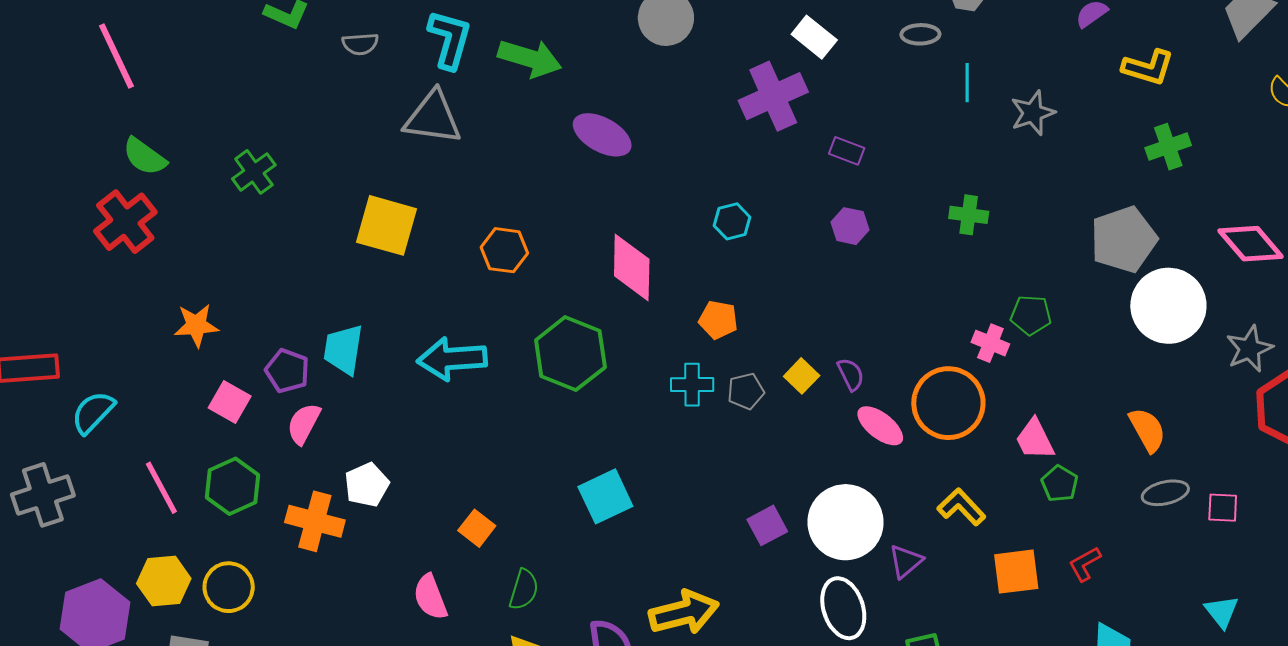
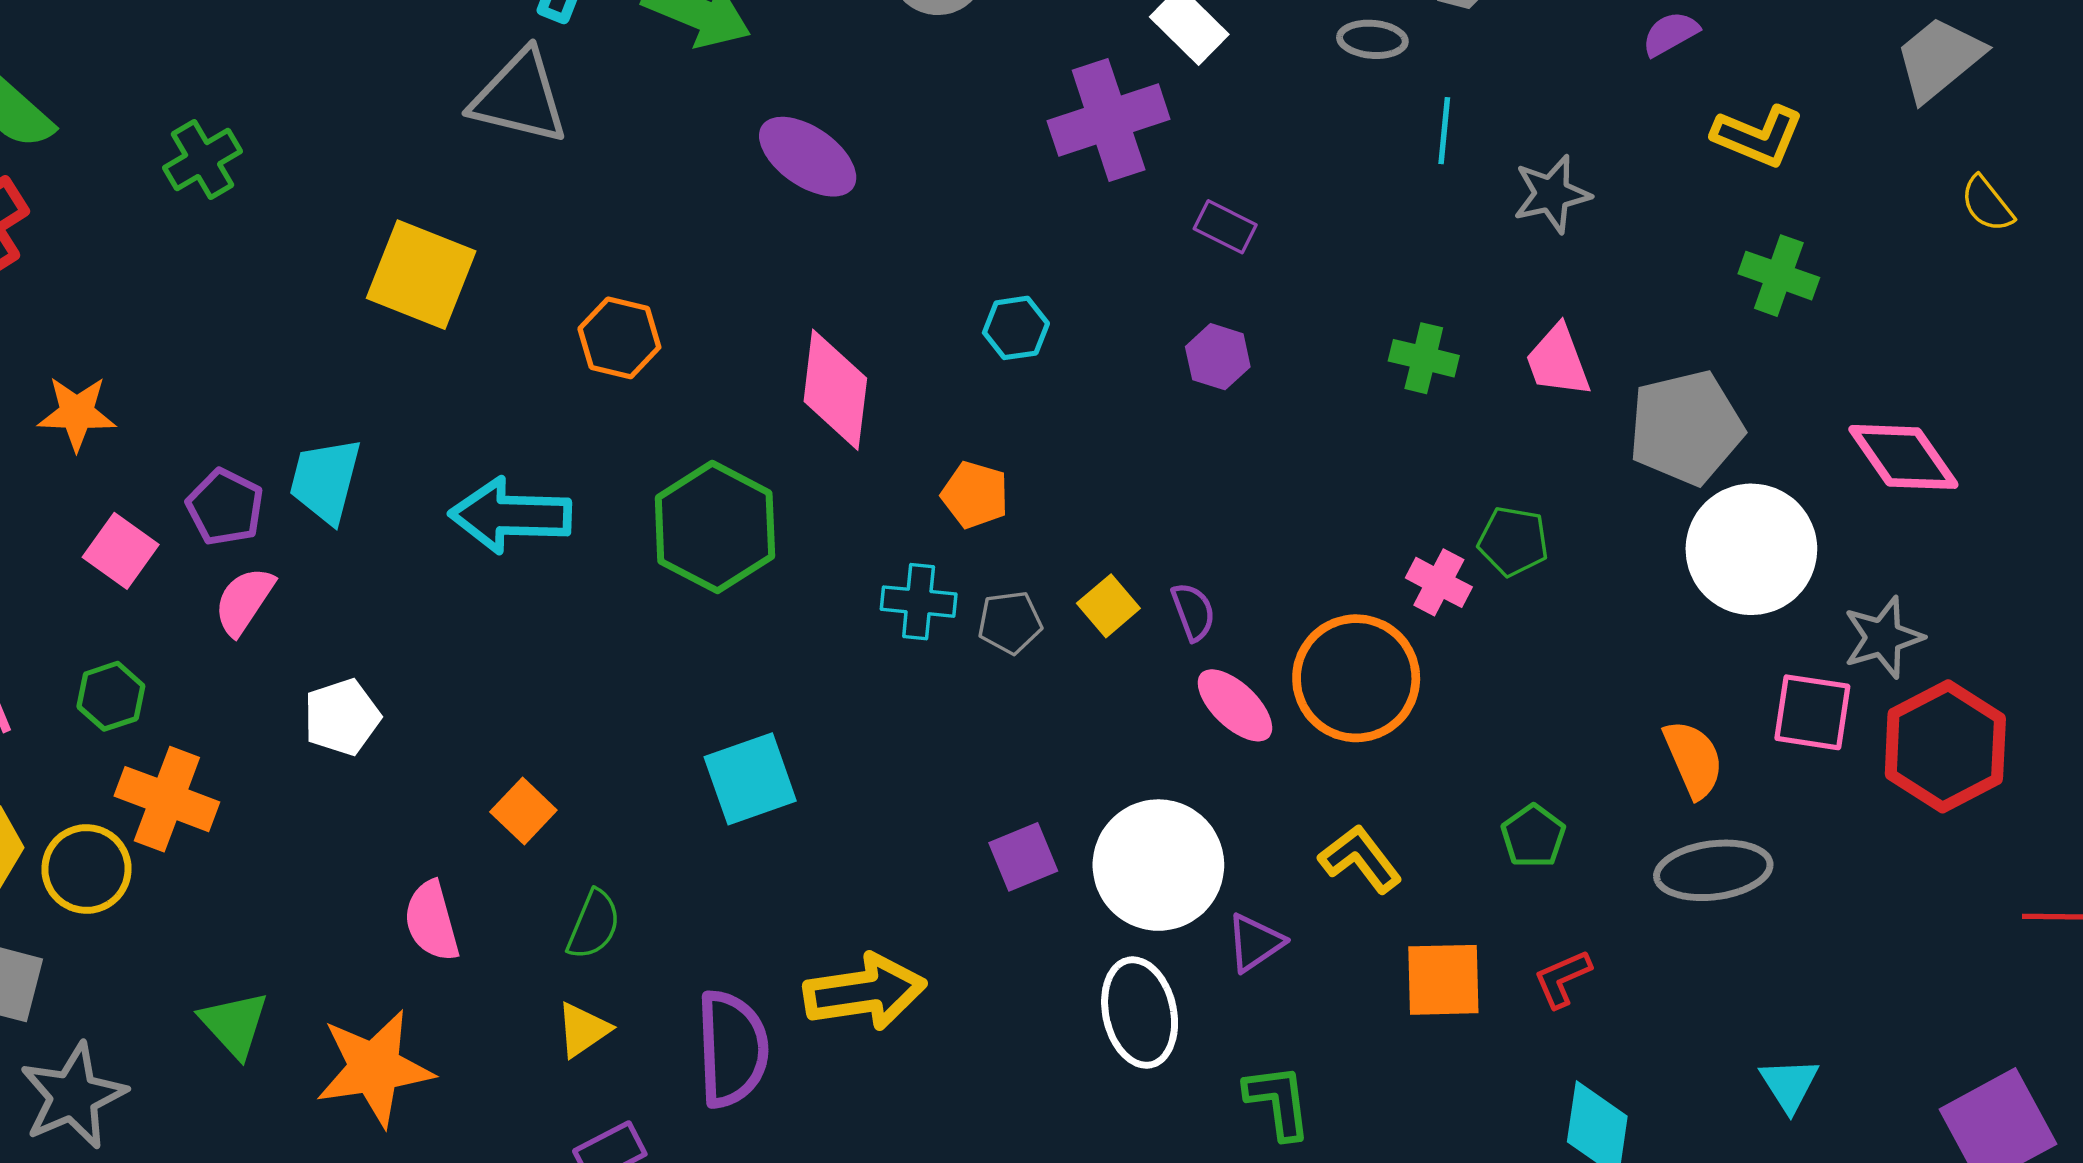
green cross: (1168, 147) -> (1779, 276), turned 33
pink trapezoid: (1035, 439) -> (1558, 361), moved
green hexagon: (233, 486) -> (111, 696), size x0.7
gray ellipse: (1165, 493) -> (1713, 870), size x1.4
pink square: (1223, 508) -> (1812, 712), moved, size x1.4
orange cross: (315, 521) -> (167, 799), moved

